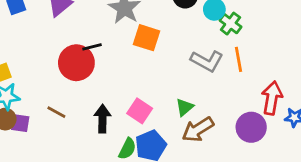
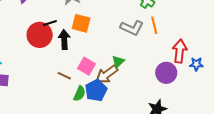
orange square: (147, 38) -> (81, 23), moved
brown line: (56, 112) -> (64, 76), moved
black arrow: (102, 119) -> (64, 40), moved
brown arrow: (198, 129) -> (107, 74), moved

